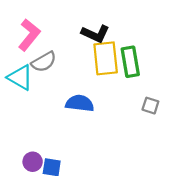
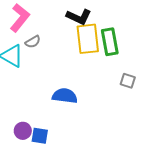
gray semicircle: (44, 62) -> (33, 42), size x0.7
blue semicircle: (80, 103) -> (65, 96), moved

